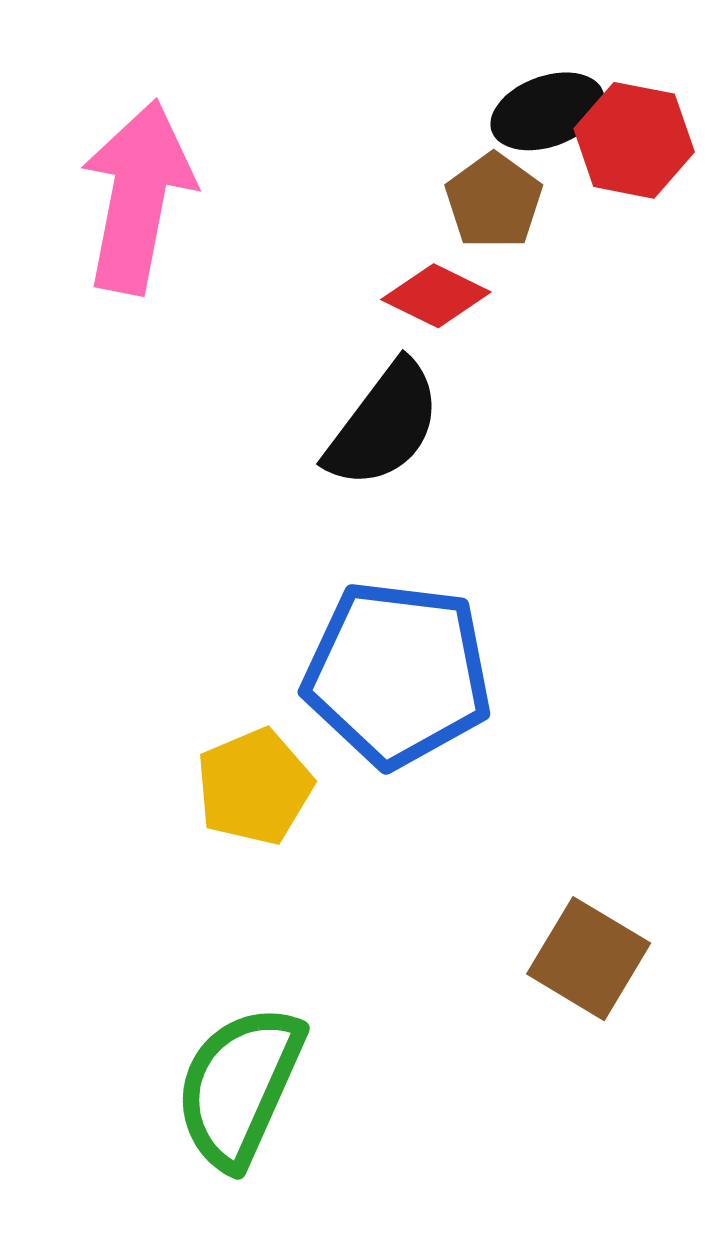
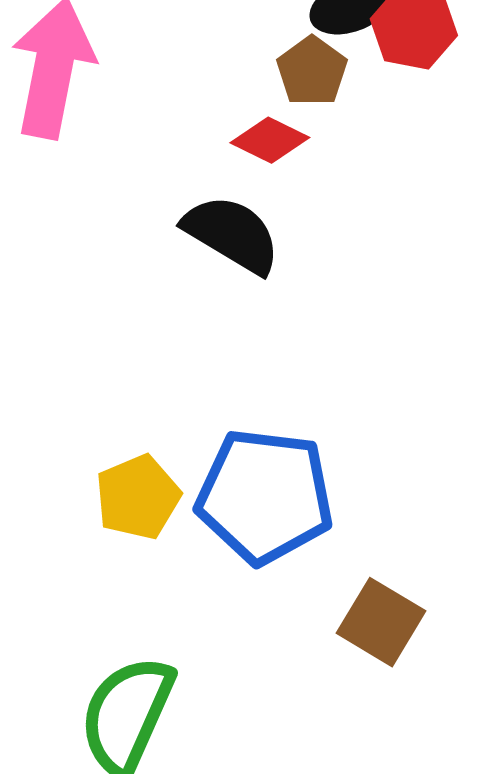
black semicircle: (384, 425) -> (232, 234), turned -96
blue pentagon: (397, 674) -> (265, 496), moved

